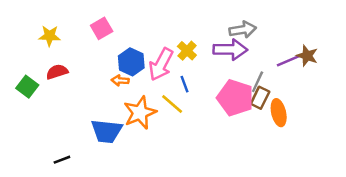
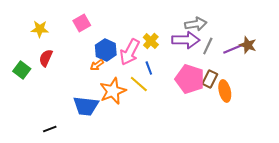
red semicircle: (57, 72) -> (46, 58), turned -48
orange arrow: (120, 80) -> (97, 65), turned -40
gray line: (258, 82) -> (208, 46), moved

